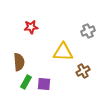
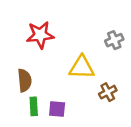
red star: (31, 27) -> (40, 35), size x1.5
green rectangle: (26, 82) -> (34, 106), turned -32

